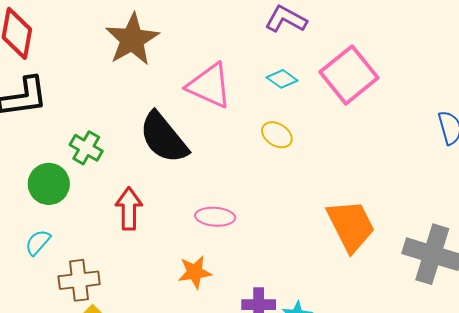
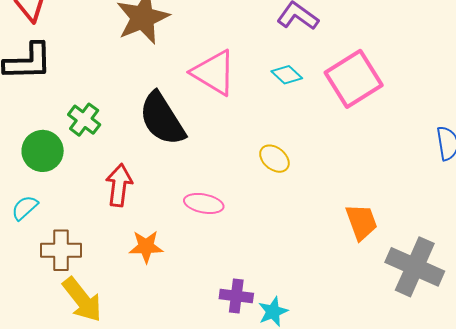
yellow ellipse: (277, 135) -> (274, 159), moved
orange trapezoid: (351, 226) -> (361, 222), moved, size x0.7
orange star: (195, 272) -> (146, 247), moved

